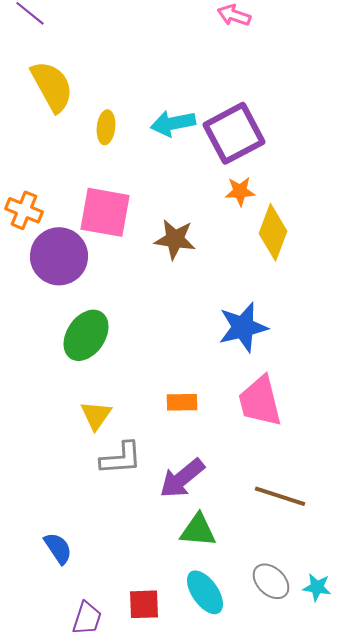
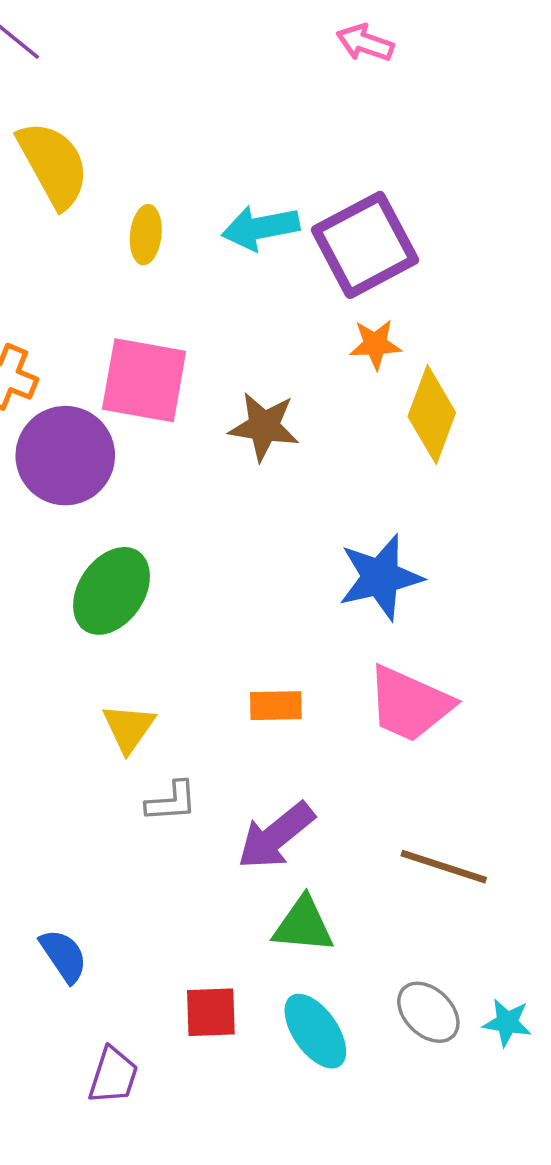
pink trapezoid: (260, 401) -> (410, 704), turned -52
gray L-shape: (121, 458) -> (171, 802), size x0.7
red square: (144, 604) -> (211, 1012), moved

